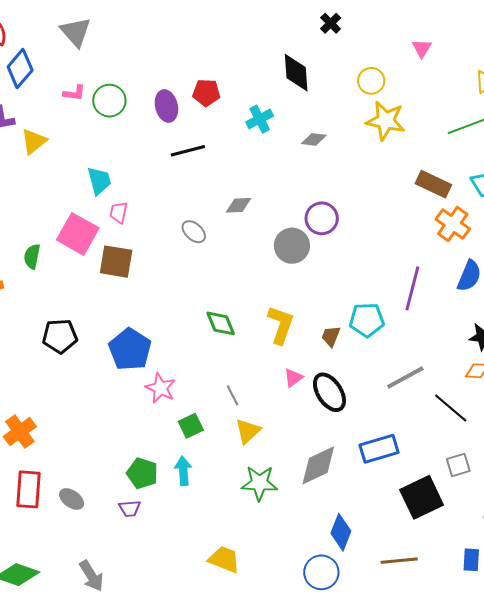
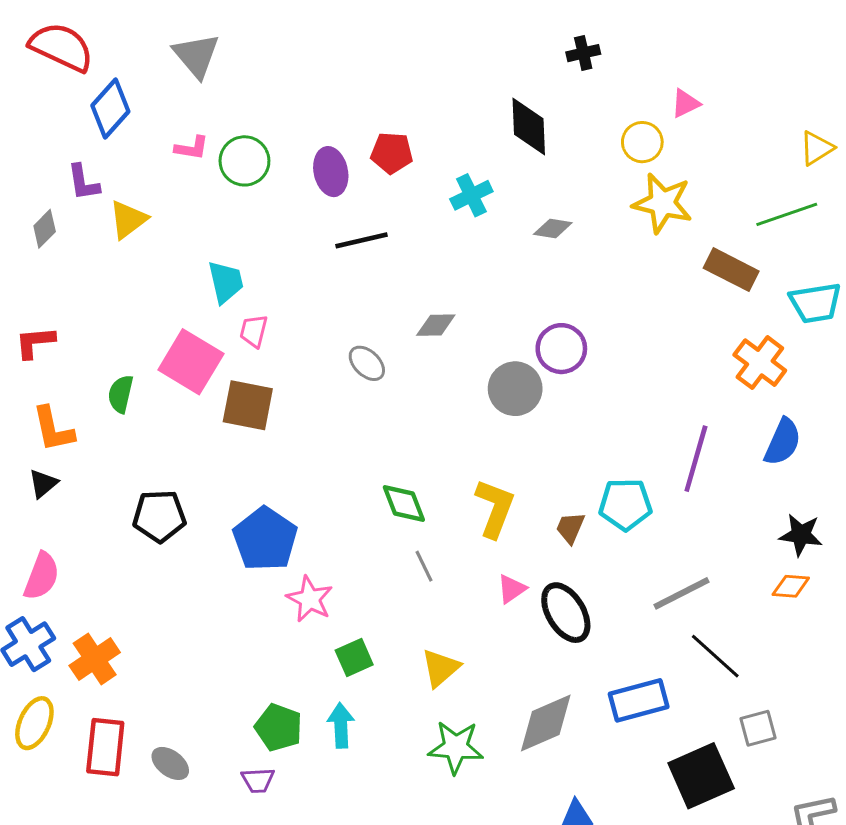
black cross: (331, 23) -> (583, 53), turned 30
pink triangle: (422, 48) -> (685, 103), moved, turned 30
brown rectangle: (433, 184) -> (731, 270), moved
gray line: (232, 395) -> (424, 566), moved
black line: (451, 408) -> (715, 656), moved

